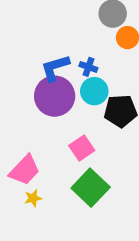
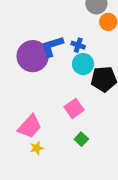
purple circle: (55, 96) -> (33, 56), moved
green square: (91, 188) -> (81, 139), size x0.5

